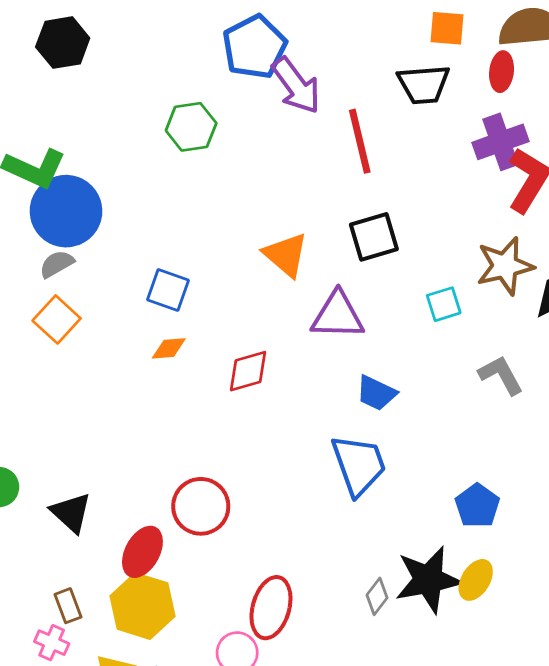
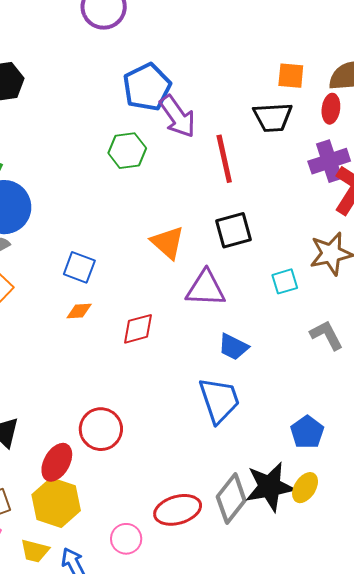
green hexagon: (191, 127) -> (127, 151), moved
gray diamond: (377, 596) -> (231, 499), size x1.8
red ellipse: (271, 608) -> (178, 510), moved, turned 57

